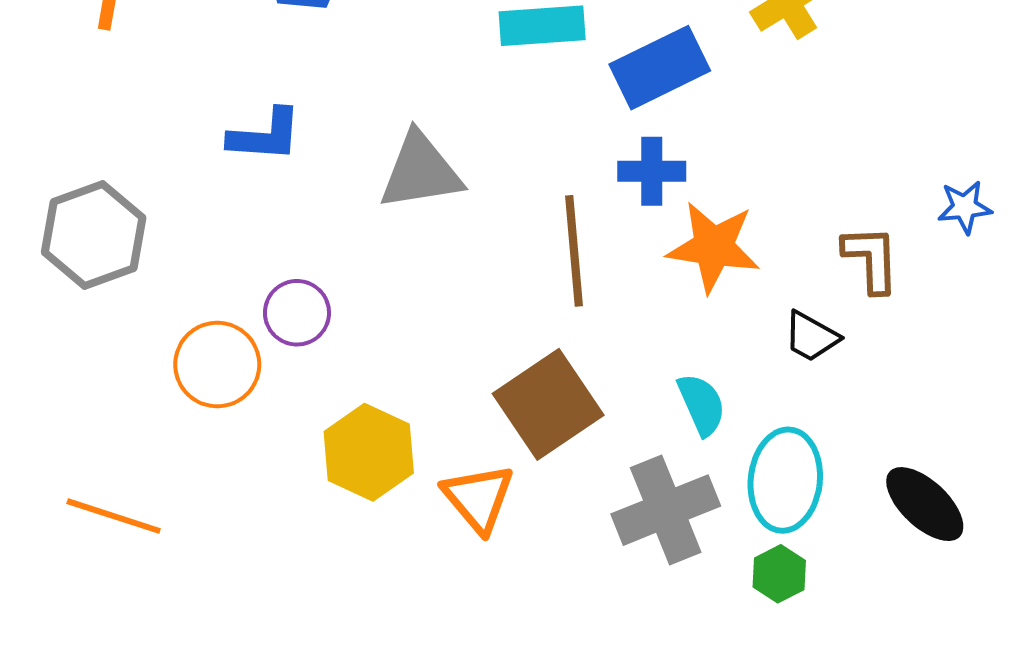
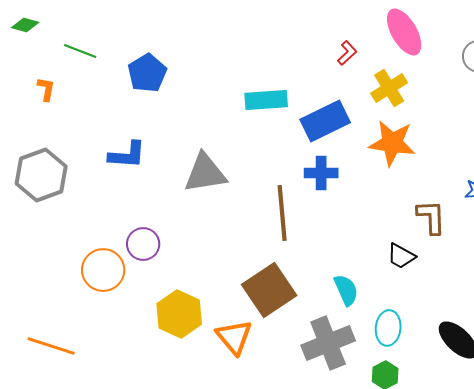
gray hexagon: (94, 235) -> (41, 175), moved
orange star: (714, 247) -> (392, 143), moved
cyan ellipse: (785, 480) -> (388, 328), size x0.7

